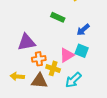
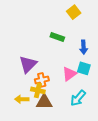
blue arrow: (83, 30) -> (84, 47), turned -48
purple triangle: (26, 42) -> (28, 64), turned -30
yellow cross: (53, 68) -> (38, 90), moved

